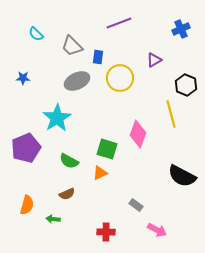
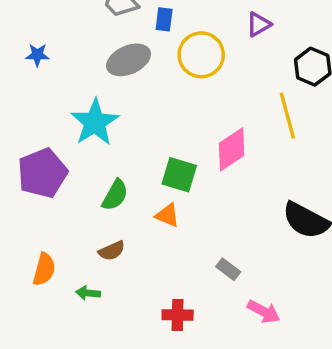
pink diamond: (138, 134) -> (232, 149), turned 36
green semicircle: (69, 161) -> (115, 195), turned -90
orange triangle: (100, 173) -> (167, 215), turned 49

